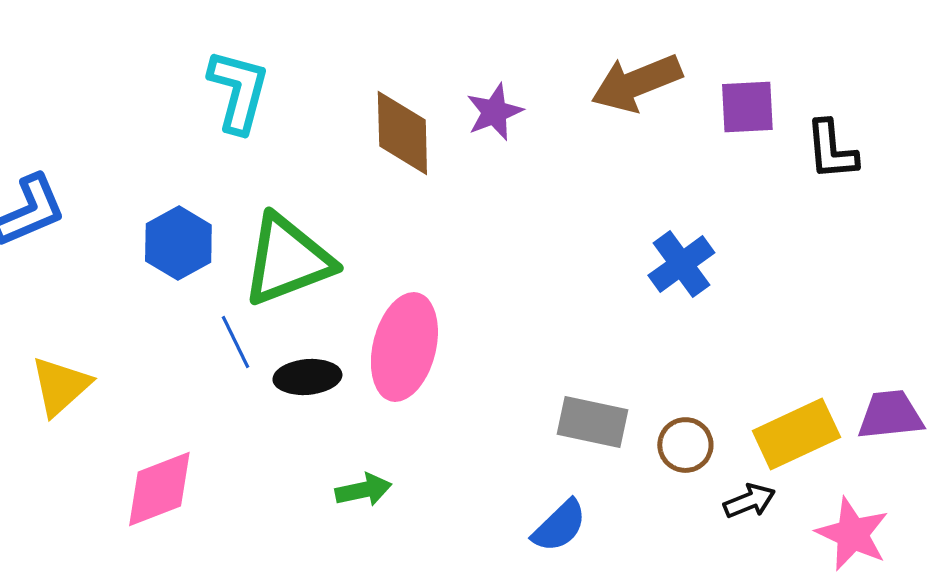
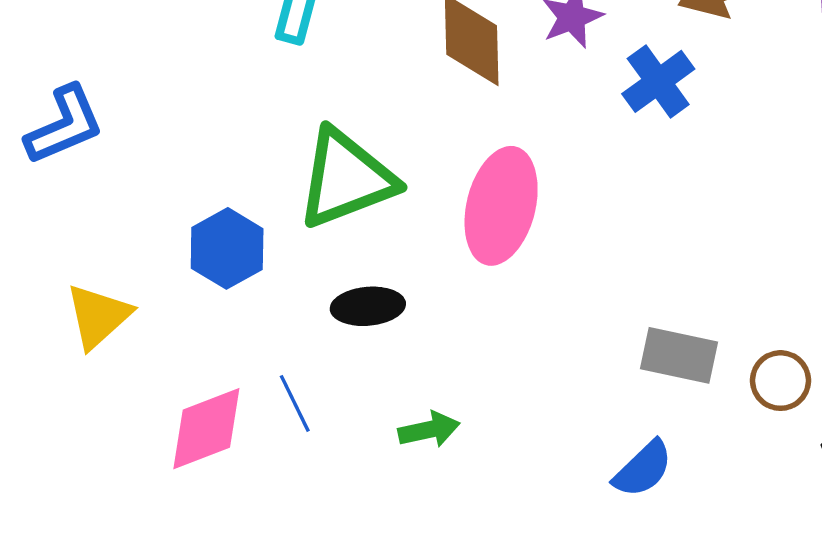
blue hexagon: (178, 243) -> (227, 248), moved
blue cross: (681, 264) -> (658, 81), moved
blue line: (235, 342) -> (295, 403), moved
pink ellipse: (404, 347) -> (501, 206), moved

